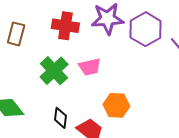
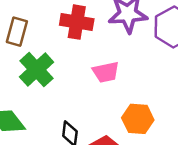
green cross: (54, 71) -> (37, 70), moved

